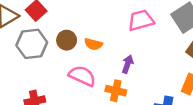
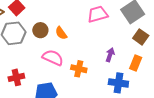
orange semicircle: (93, 44) -> (61, 33), turned 40
purple arrow: (128, 64) -> (110, 55), moved

